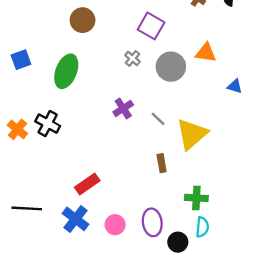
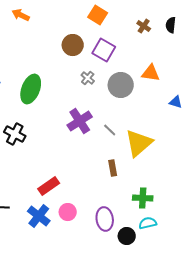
brown circle: (83, 20) -> (73, 45), moved
purple cross: (123, 108) -> (80, 121), size x1.4
pink circle: (115, 225) -> (68, 212), moved
cyan semicircle: (202, 227) -> (148, 223), turned -108

